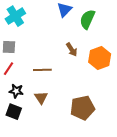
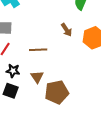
brown pentagon: (82, 108) -> (57, 92), moved

